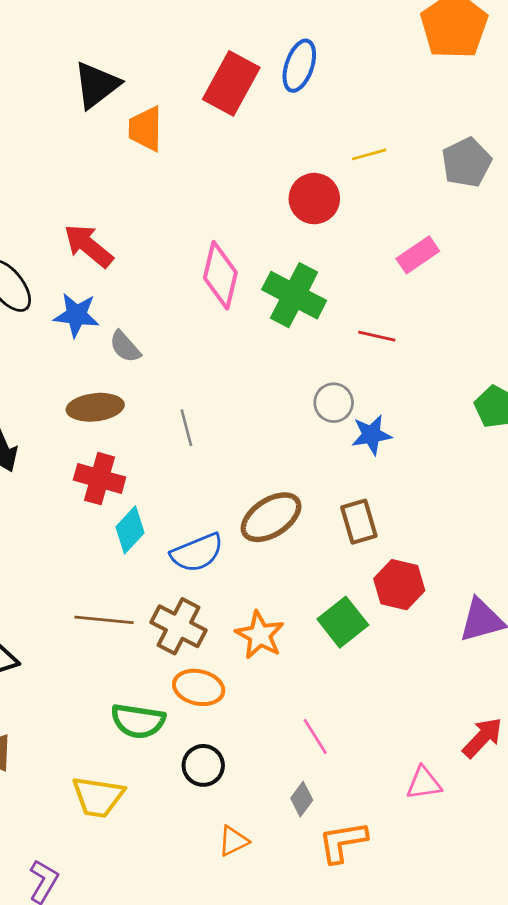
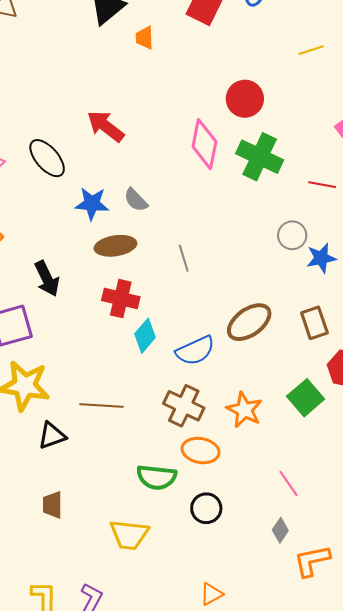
orange trapezoid: (146, 129) -> (145, 38), size x0.7
red circle: (314, 199) -> (245, 99), moved
blue star: (76, 315) -> (92, 204), moved
brown line: (104, 620) -> (101, 405), moved
orange triangle: (233, 841) -> (211, 594), moved

